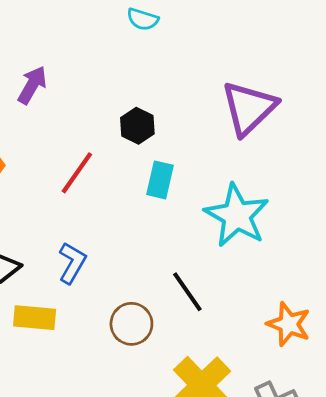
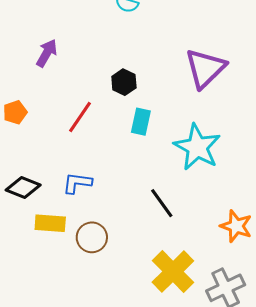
blue L-shape: (72, 263) -> (77, 183), turned -112
brown circle: (131, 324) -> (92, 237), moved

